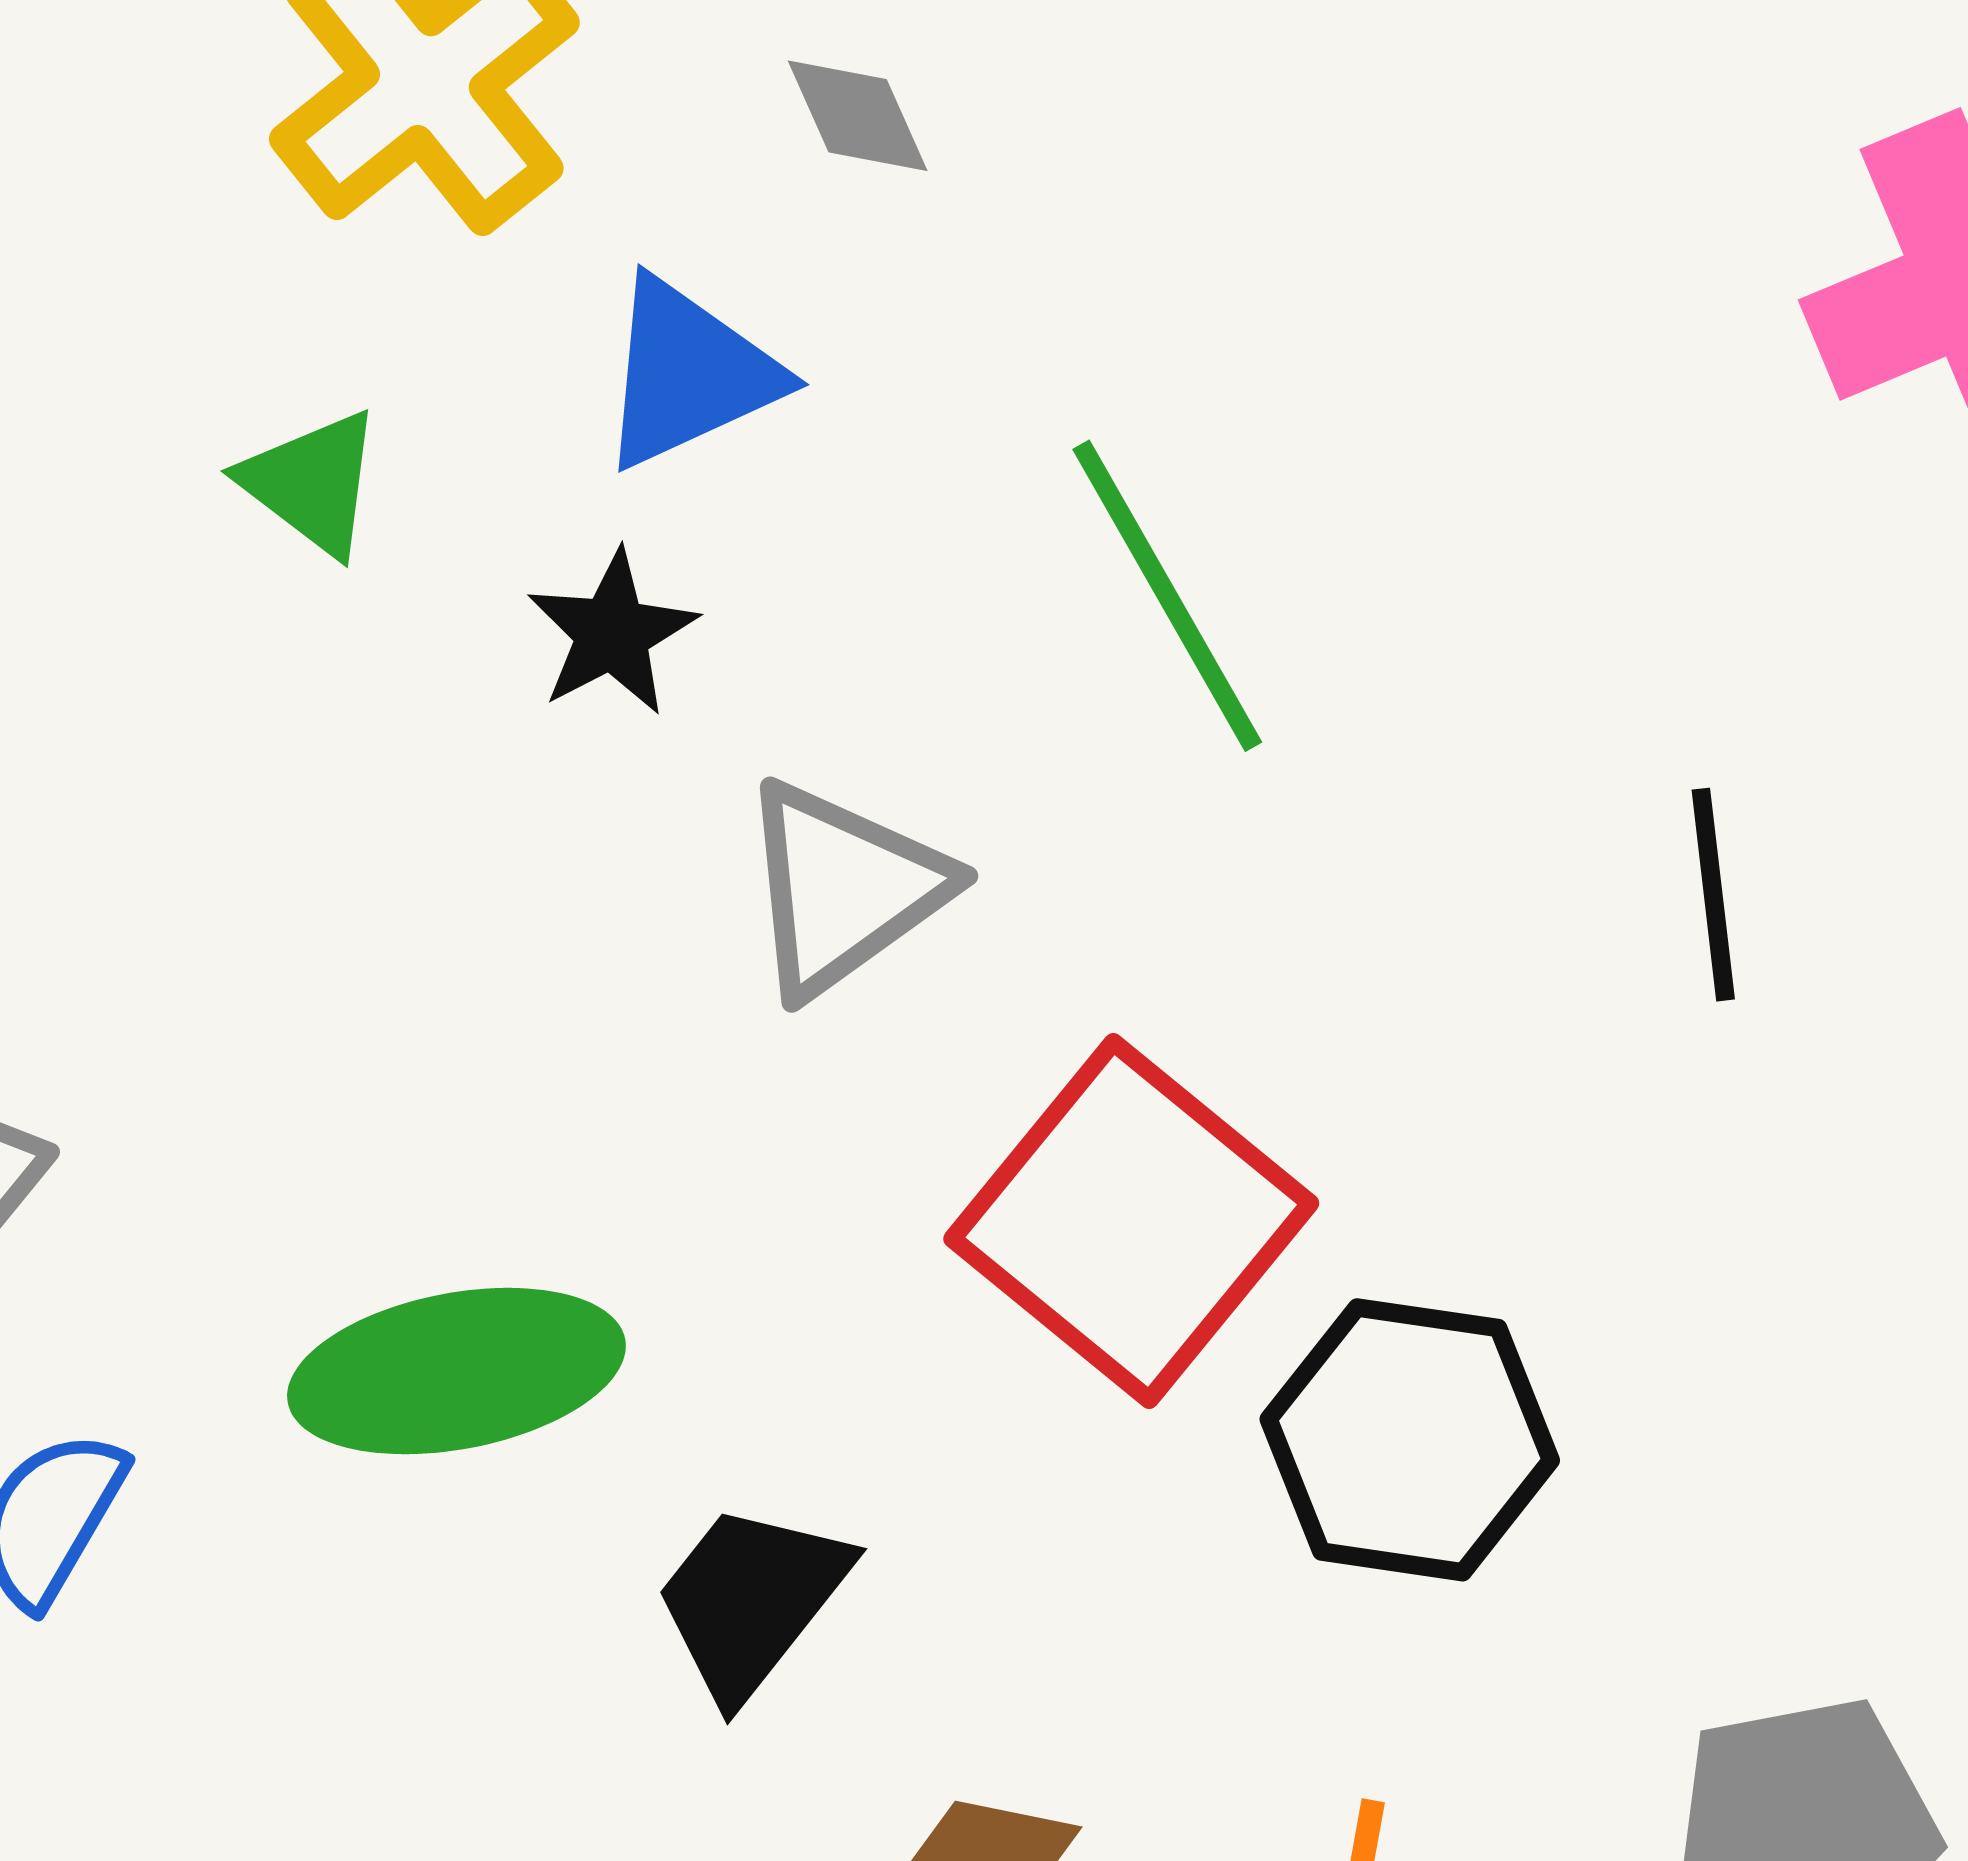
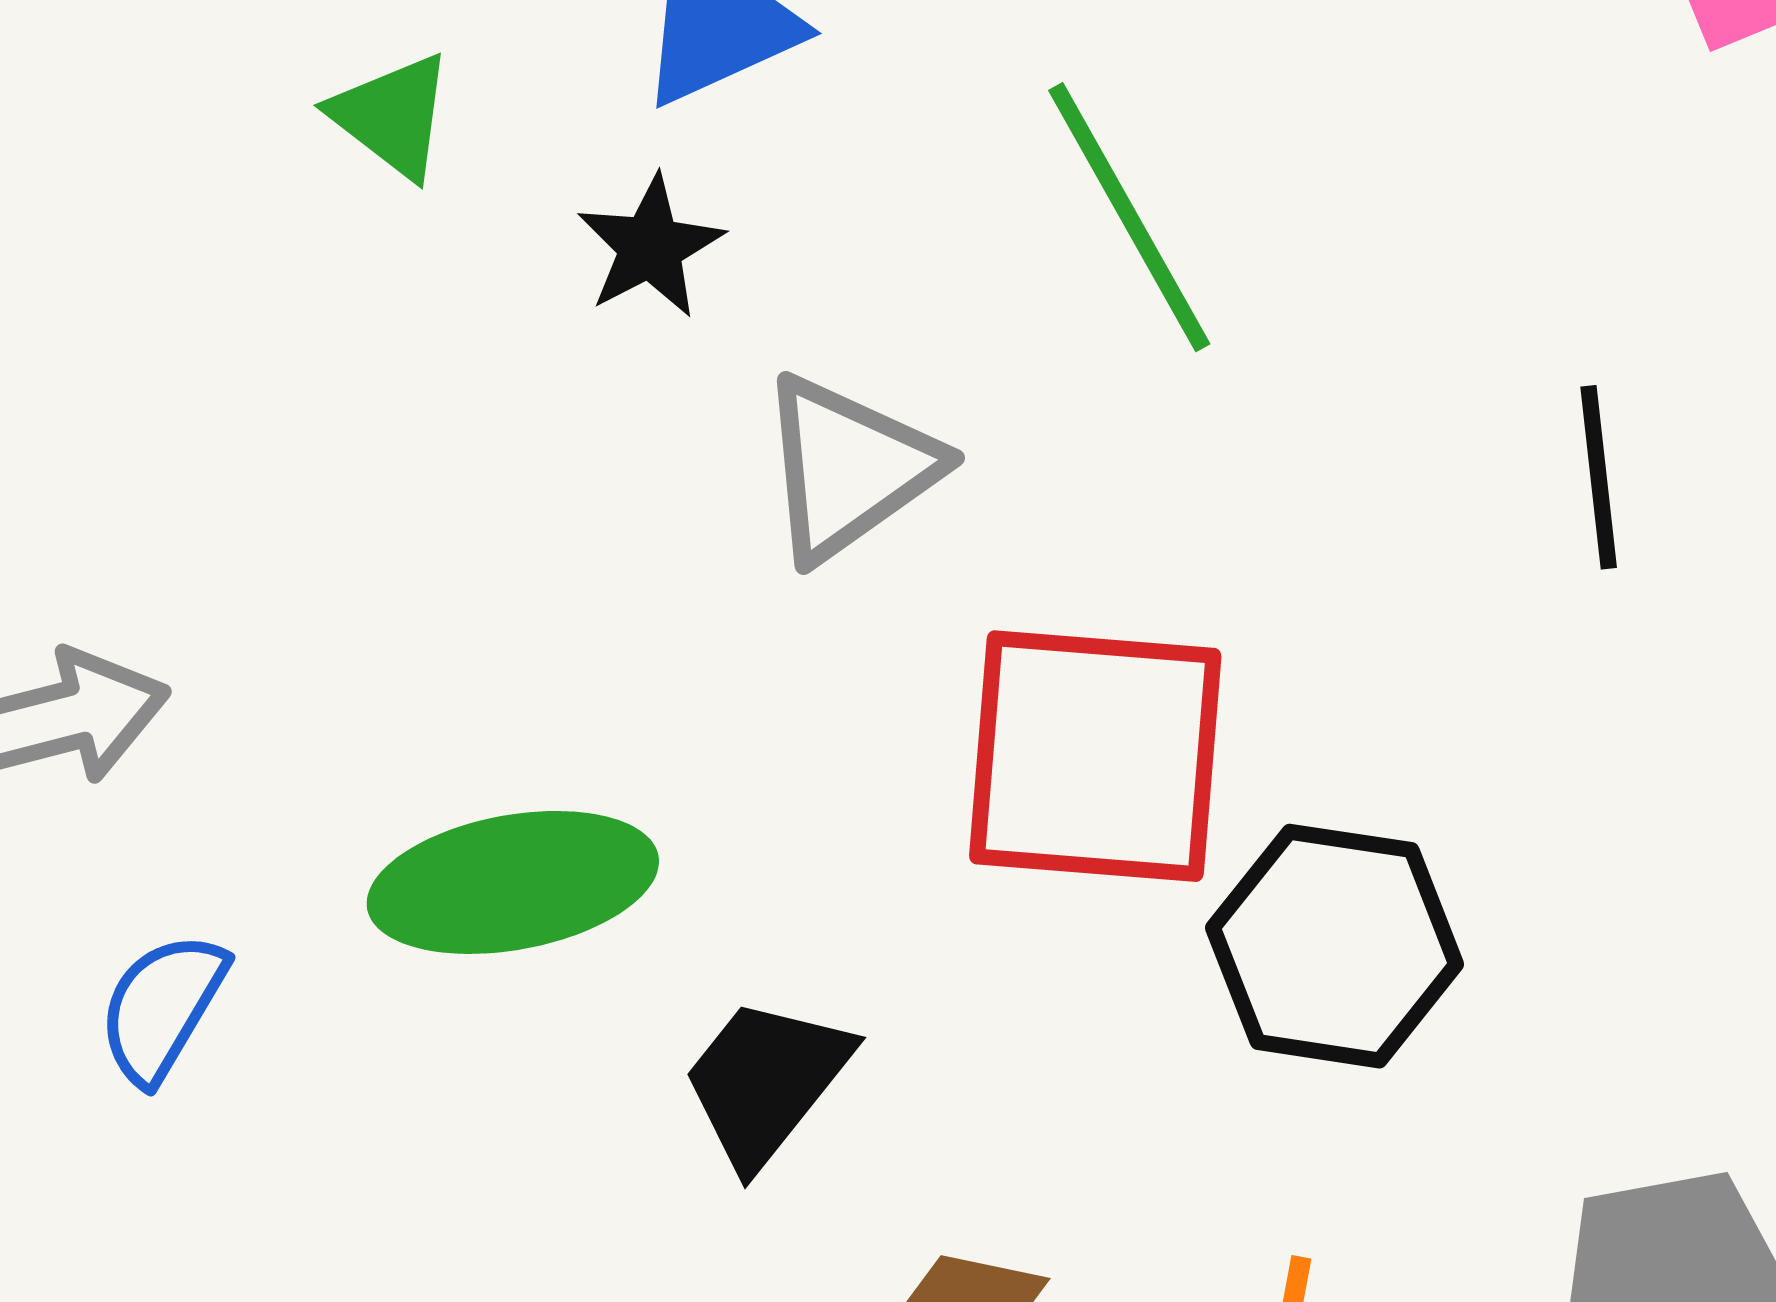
red square: (1131, 1221) -> (1095, 756), turned -35

